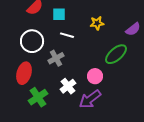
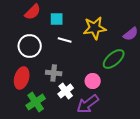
yellow star: (97, 23) -> (95, 28), size x1.6
gray cross: (56, 58) -> (54, 73), moved, turned 35

